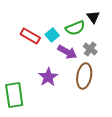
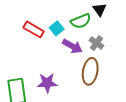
purple star: (48, 77) -> (47, 83), moved, turned 30

